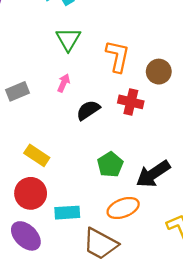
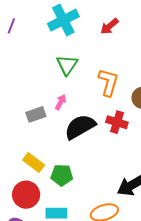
gray rectangle: (18, 91) -> (36, 114), moved
black semicircle: (88, 110) -> (80, 127), size x1.5
green pentagon: (110, 165) -> (62, 175), moved, turned 30

